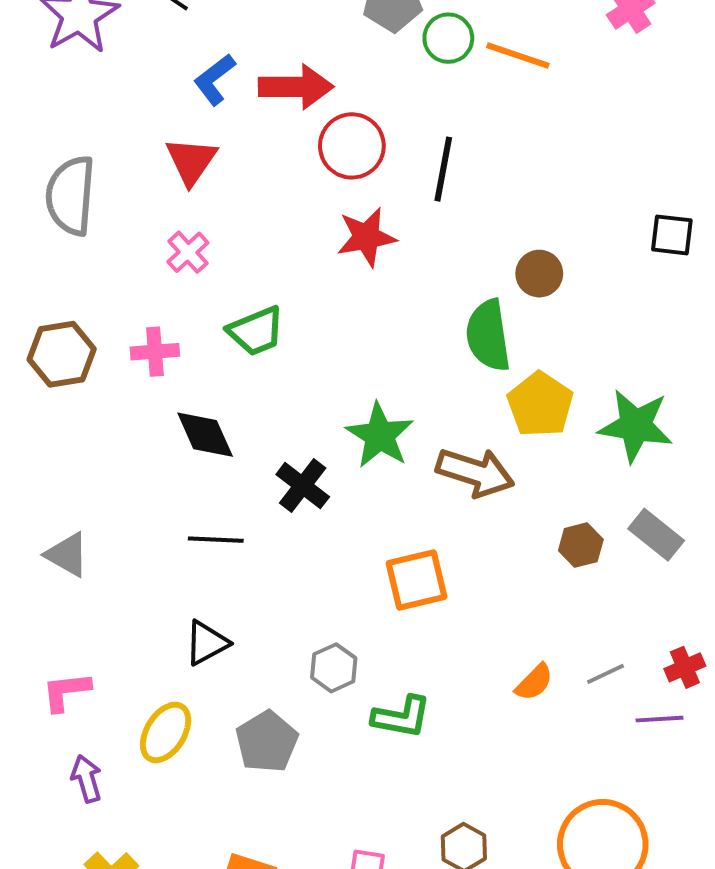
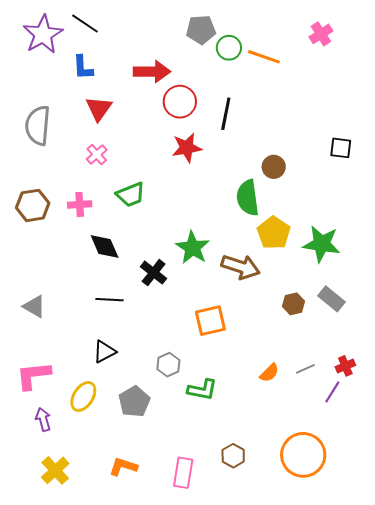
blue L-shape: (215, 79) -> (83, 67), moved, turned -56
pink L-shape: (66, 691) -> (33, 375), size x1.4
purple line: (659, 719) -> (332, 392), turned -55

